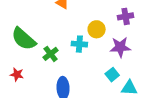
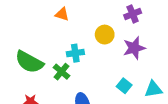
cyan cross: (79, 44) -> (75, 53), moved
cyan square: (112, 75) -> (124, 86), moved

